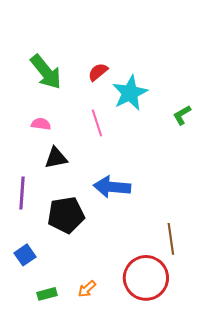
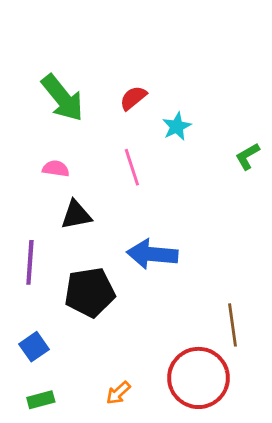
cyan star: (130, 93) -> (177, 126), size x0.6
green rectangle: (47, 294) -> (41, 400), moved

